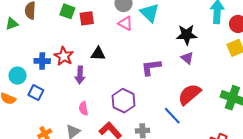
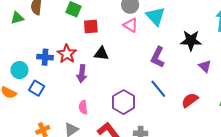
red square: (87, 18) -> (91, 26), moved
purple triangle: (187, 58) -> (205, 66), moved
purple L-shape: (151, 67) -> (158, 57), moved, turned -60
red semicircle: (189, 94) -> (190, 100), size x0.7
blue line: (172, 116) -> (158, 89), moved

